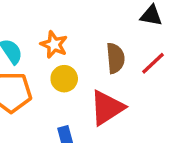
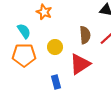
orange star: (54, 45) -> (44, 12), moved

